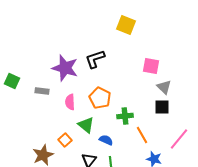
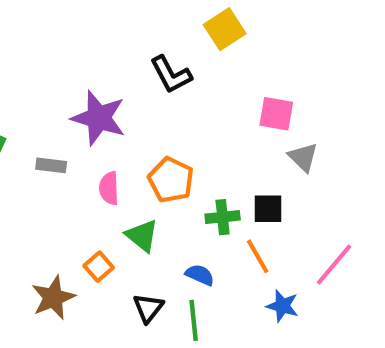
yellow square: (126, 25) -> (225, 29), turned 36
black L-shape: (95, 59) -> (171, 75), moved, turned -100
black square: (162, 107) -> (268, 209), moved
blue semicircle: (106, 140) -> (200, 275), moved

